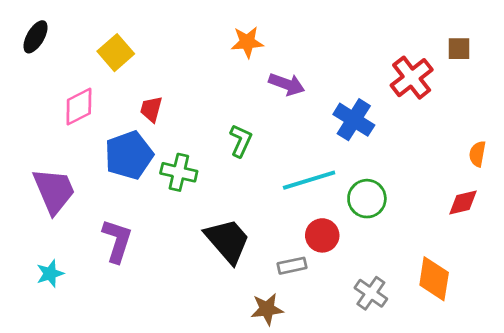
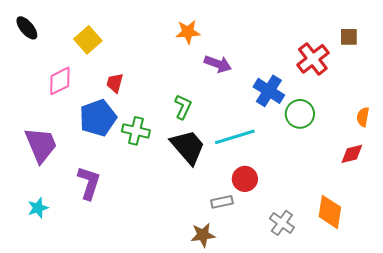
black ellipse: (36, 37) -> (27, 28), turned -70
green circle: (367, 199) -> (300, 114), moved
black trapezoid: (228, 241) -> (188, 147), moved

